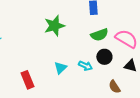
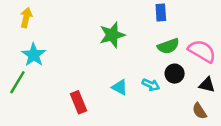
cyan triangle: (60, 68) -> (120, 87), turned -48
brown semicircle: (114, 87) -> (199, 111), moved

